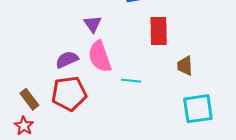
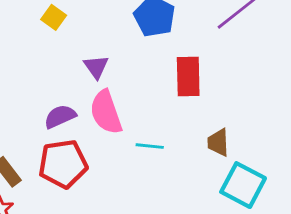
brown trapezoid: (185, 66) -> (218, 142), moved
cyan square: (198, 109) -> (243, 185), turned 36

